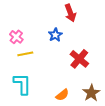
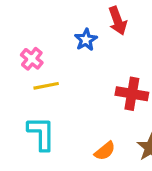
blue star: (55, 35) -> (86, 40), moved
red cross: (79, 59) -> (132, 94), turned -30

